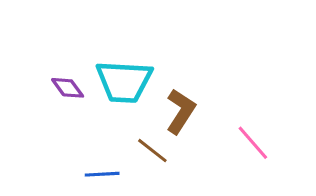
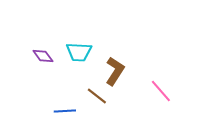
cyan trapezoid: (124, 82) -> (79, 52), size x0.7

